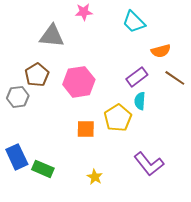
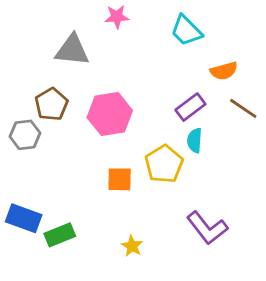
blue rectangle: (17, 157) -> (24, 218), turned -45
green rectangle: (43, 169) -> (60, 235), turned -45

